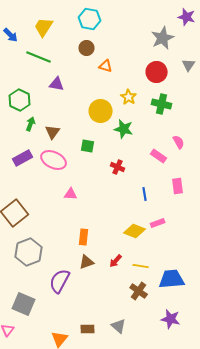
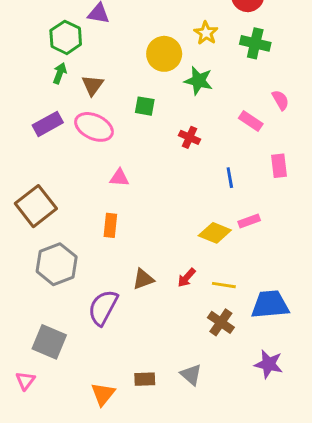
green hexagon: (20, 100) -> (66, 37), moved
orange rectangle: (84, 237) -> (110, 225), moved

